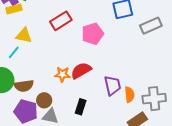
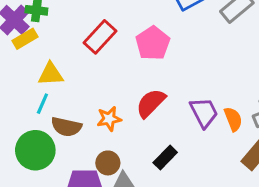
orange star: (62, 74) -> (109, 119), moved
brown semicircle: (24, 86) -> (66, 127), moved, turned 36
black rectangle: (81, 107) -> (165, 158), turned 42

